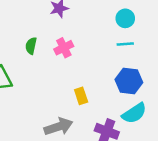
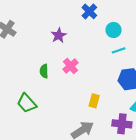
yellow rectangle: (81, 96) -> (94, 101), turned 48

